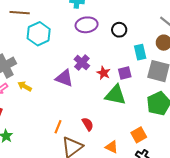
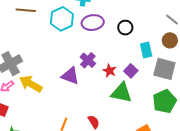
cyan hexagon: (39, 34) -> (62, 19), moved
purple square: (125, 73) -> (131, 71), turned -32
yellow arrow: (25, 86) -> (31, 84), size x1.6

